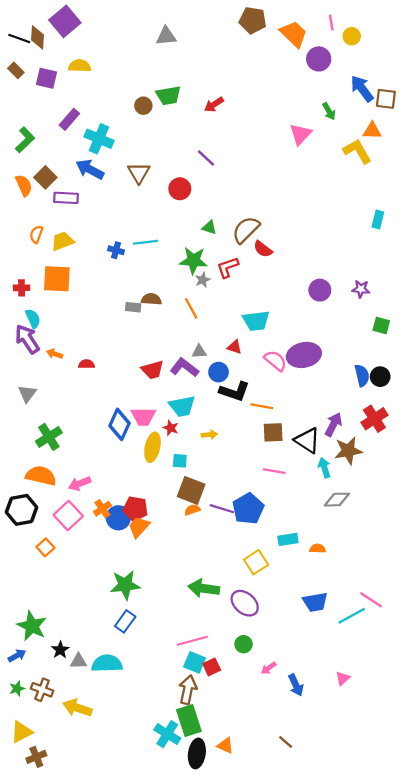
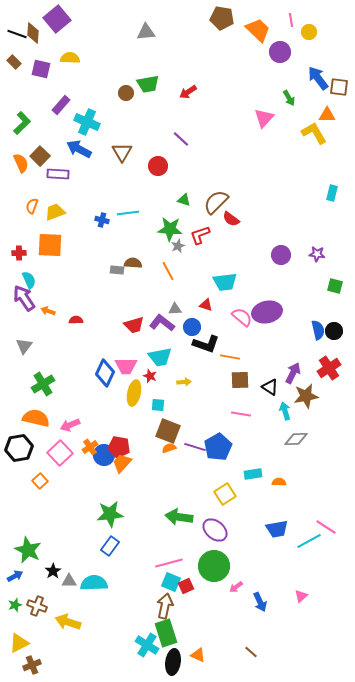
black triangle: (307, 440) -> (270, 387), size x0.7
green circle: (244, 644) -> (214, 566), size x2.0

